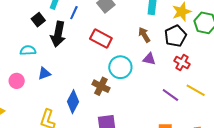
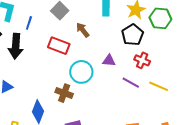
brown arrow: (144, 35) -> (83, 30), moved
purple line: (170, 95) -> (131, 83), moved

